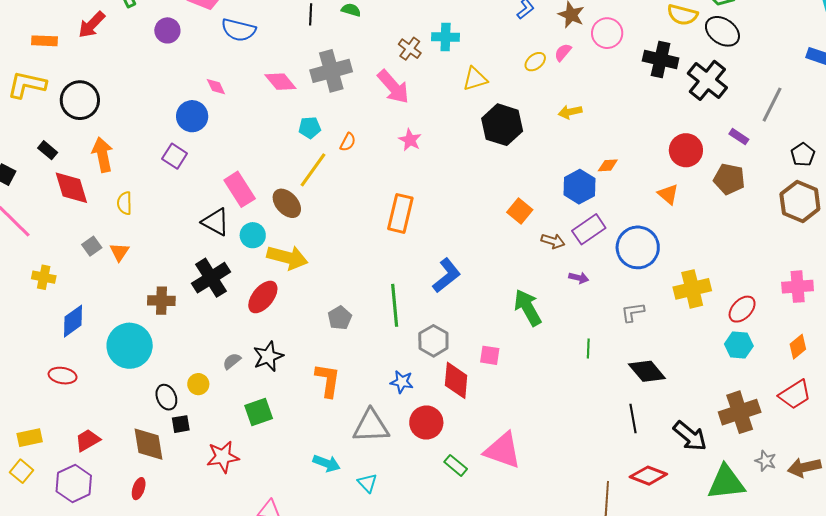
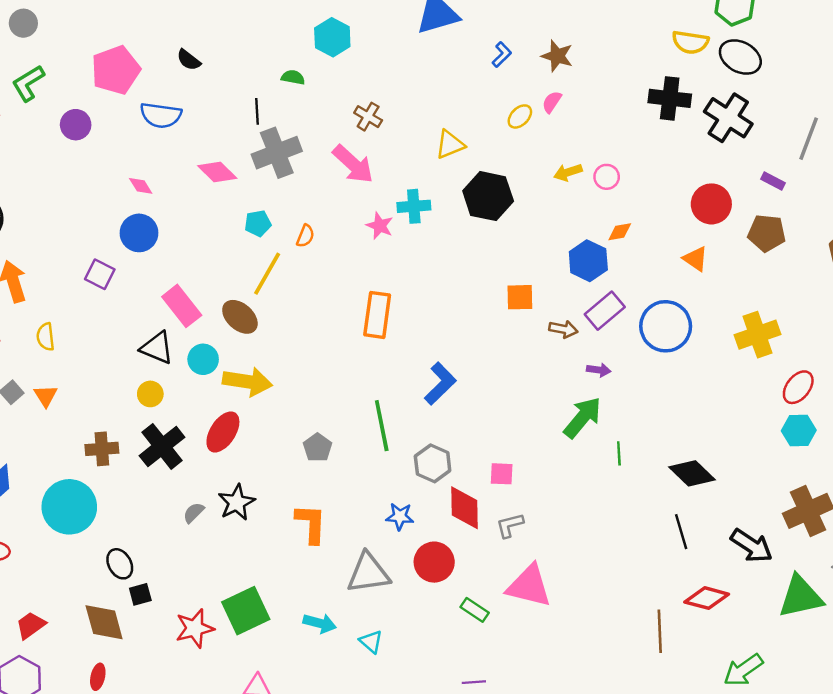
black line: (311, 14) -> (257, 111), moved
pink circle: (607, 33) -> (607, 177), moved, size x0.7
cyan cross: (446, 37) -> (414, 206), moved
blue circle: (192, 116) -> (139, 233), moved
orange square: (520, 211) -> (520, 297), turned -35
black cross: (211, 278) -> (162, 446), moved
yellow cross: (692, 289) -> (758, 335), moved
green arrow: (528, 308) -> (583, 418), moved, turned 75
gray L-shape: (633, 312) -> (510, 525), moved
yellow circle: (198, 384) -> (150, 394), moved
green square: (259, 412) -> (246, 611), moved, size x1.4

